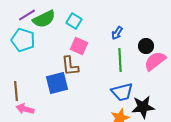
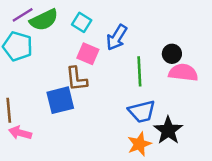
blue arrow: (117, 33) -> (117, 37), moved, size x1.5
pink semicircle: (155, 61) -> (183, 73), turned 45
black star: (143, 107) -> (168, 130), turned -30

